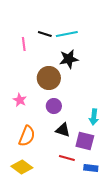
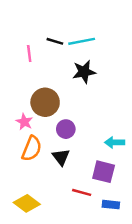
brown circle: (49, 78) -> (45, 102), moved
cyan arrow: (94, 117) -> (115, 142), turned 84
black triangle: (63, 130) -> (61, 157), moved, turned 35
orange semicircle: (27, 136) -> (32, 149), moved

